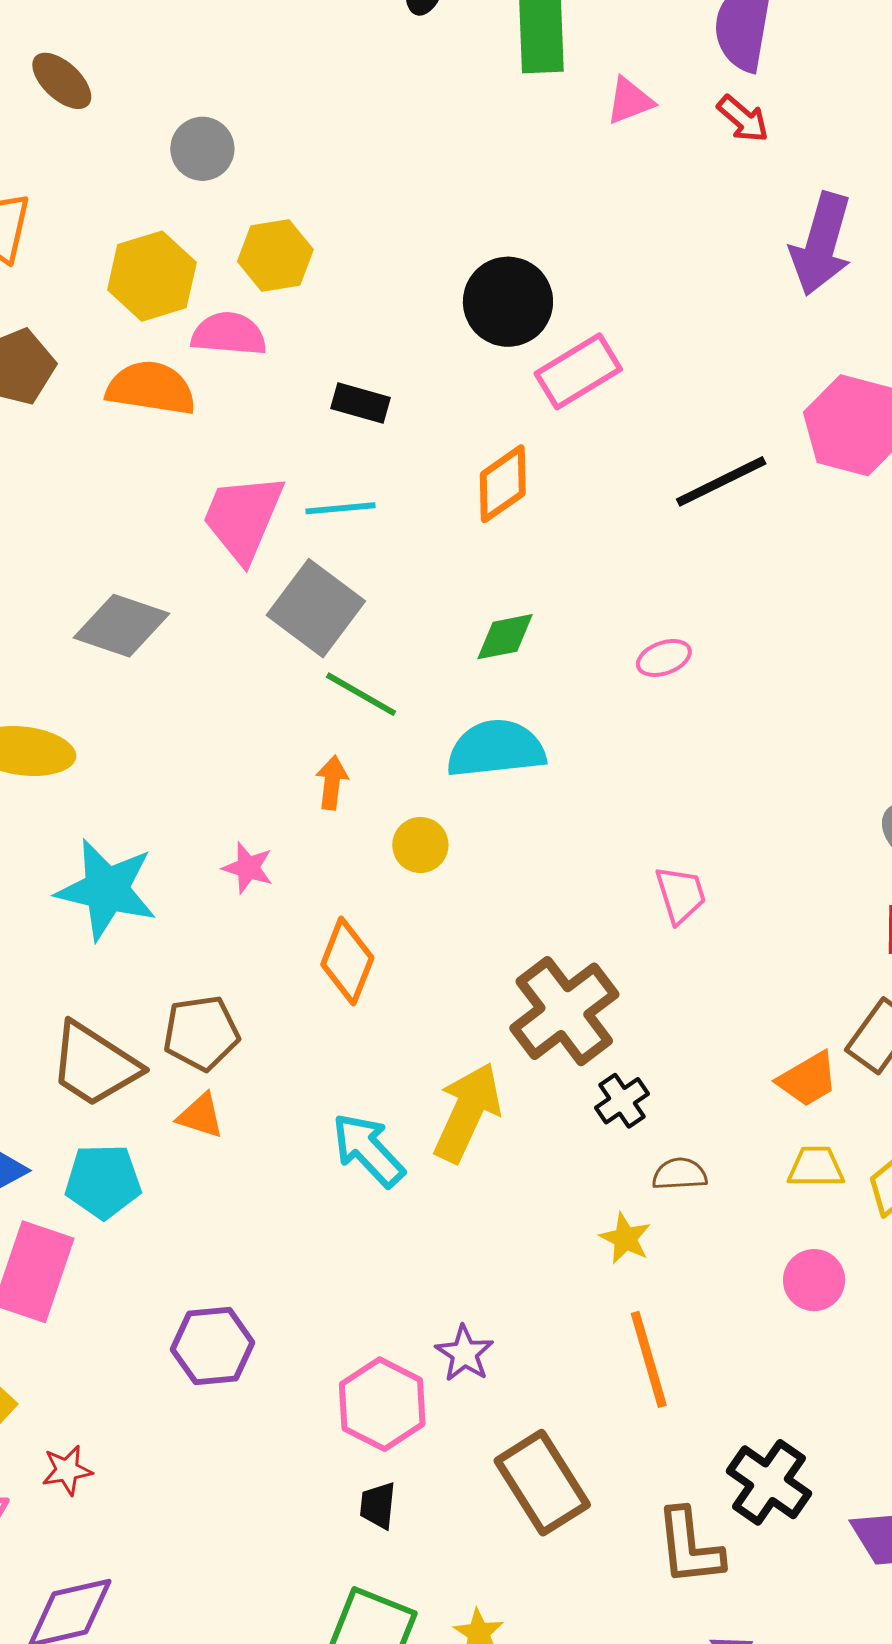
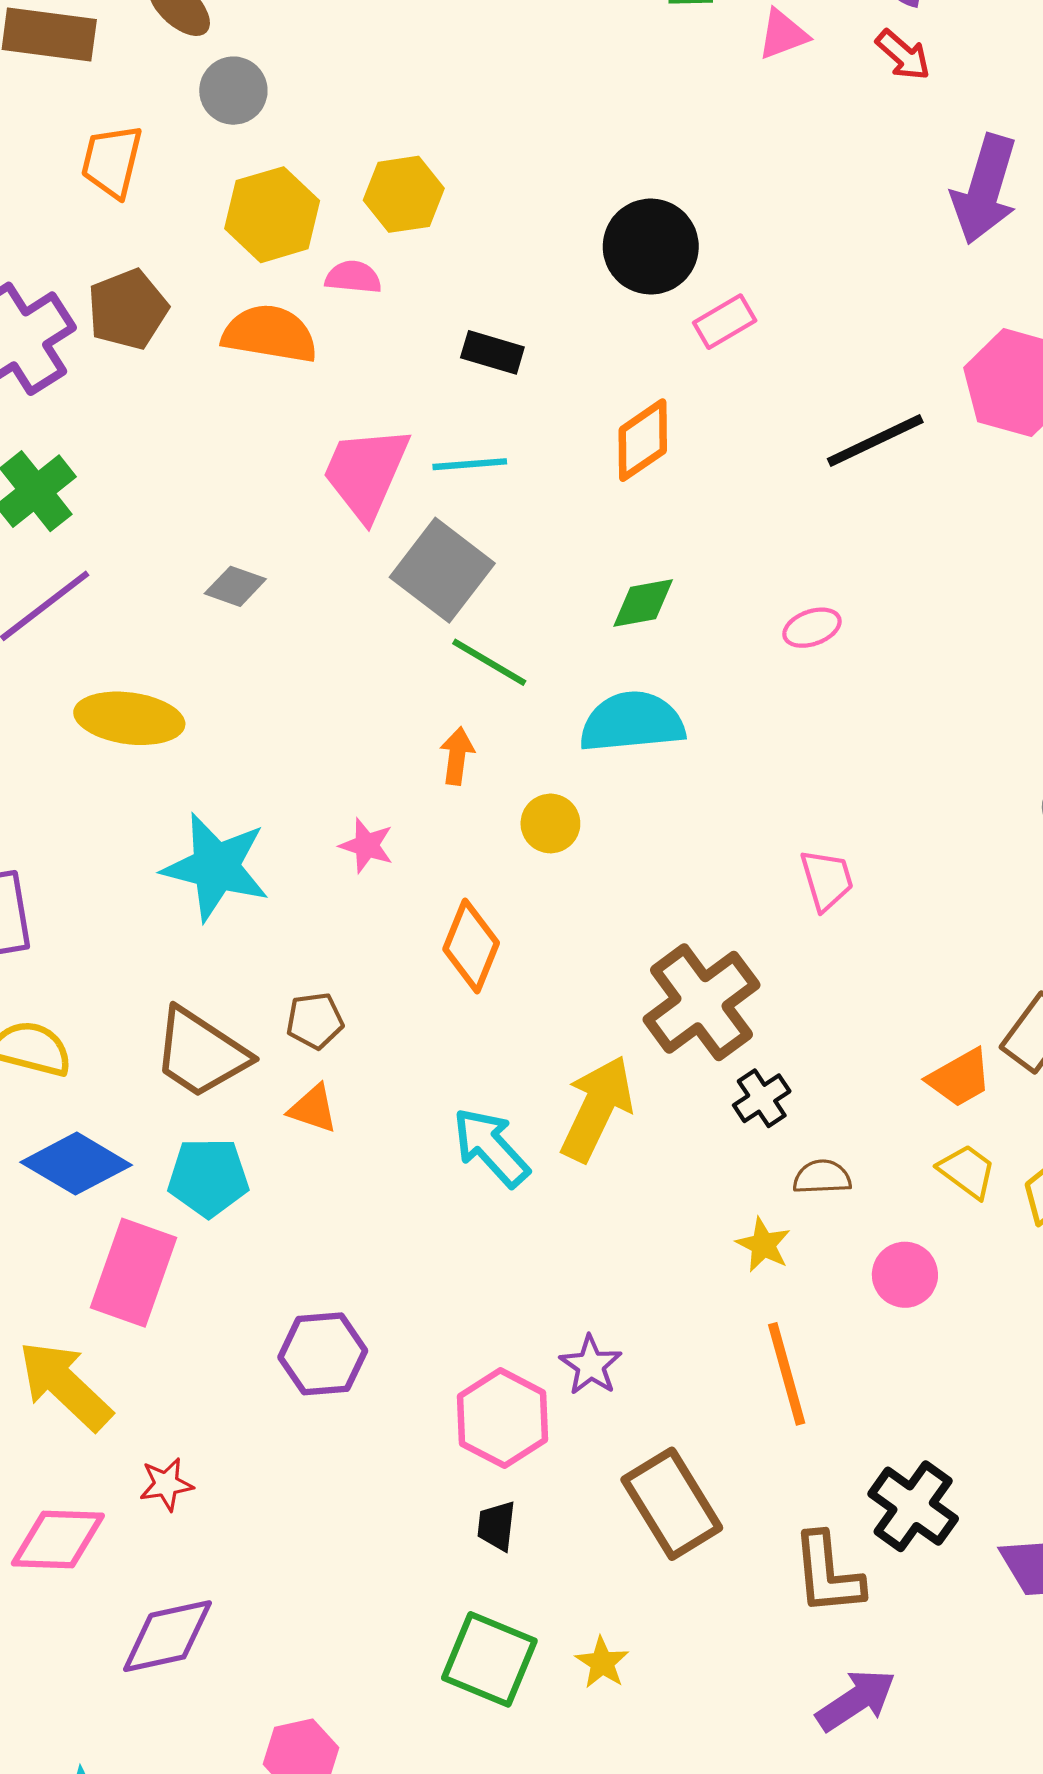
gray circle: (202, 149) -> (233, 91), moved
pink semicircle: (229, 334) -> (353, 277), size x0.7
pink rectangle: (578, 371) -> (725, 322), size x0.7
gray diamond: (122, 626) -> (235, 586), size x0.6
brown pentagon: (201, 1033) -> (315, 1021), size x0.7
yellow trapezoid: (816, 1167) -> (967, 1171), turned 36
pink circle: (814, 1280) -> (905, 1275), moved

